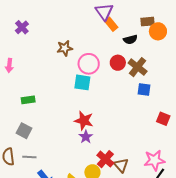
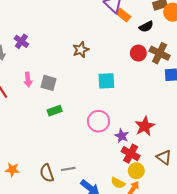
purple cross: (22, 27) -> (21, 41), moved
pink circle: (89, 64) -> (98, 121), moved
red star: (84, 121) -> (145, 126), moved, turned -30
gray square: (24, 131) -> (49, 83), moved
red cross: (105, 159) -> (131, 154), moved

